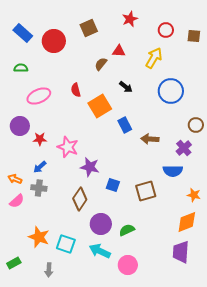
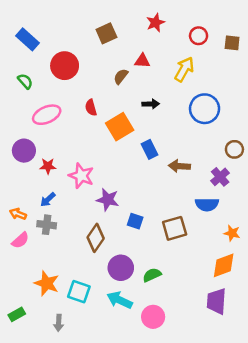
red circle: (54, 41) -> (65, 66), moved
green semicircle: (21, 68) -> (25, 81), turned 48
black arrow: (126, 87) -> (151, 104), turned -40

